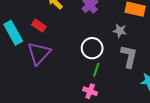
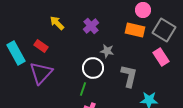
gray star: (120, 31) -> (107, 51), moved
green line: (96, 70) -> (83, 89), moved

